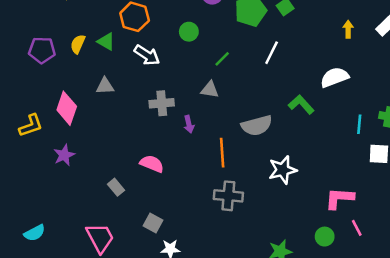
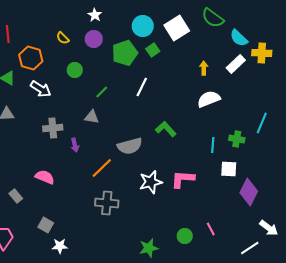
white semicircle: (335, 77) -> (209, 99), moved
orange line: (222, 153) -> (102, 168), turned 50
pink L-shape: (339, 198) -> (183, 179), moved

